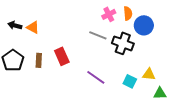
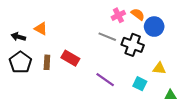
orange semicircle: (128, 13) -> (138, 14), turned -48
black arrow: (15, 25) -> (18, 37), moved
red rectangle: (62, 56) -> (70, 58), turned -36
yellow triangle: (149, 74) -> (159, 68), moved

